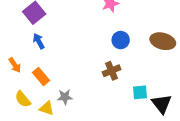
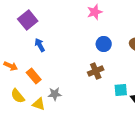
blue arrow: (39, 41) -> (40, 45), moved
orange arrow: (15, 65) -> (11, 66), turned -32

